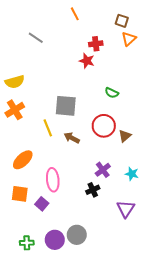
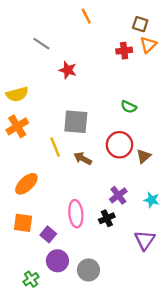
red cross: (96, 44) -> (124, 51), moved
red star: (87, 61) -> (68, 70), moved
pink ellipse: (53, 180) -> (76, 214), moved
purple circle: (55, 240) -> (57, 261), moved
green cross: (27, 243) -> (31, 279), turned -32

